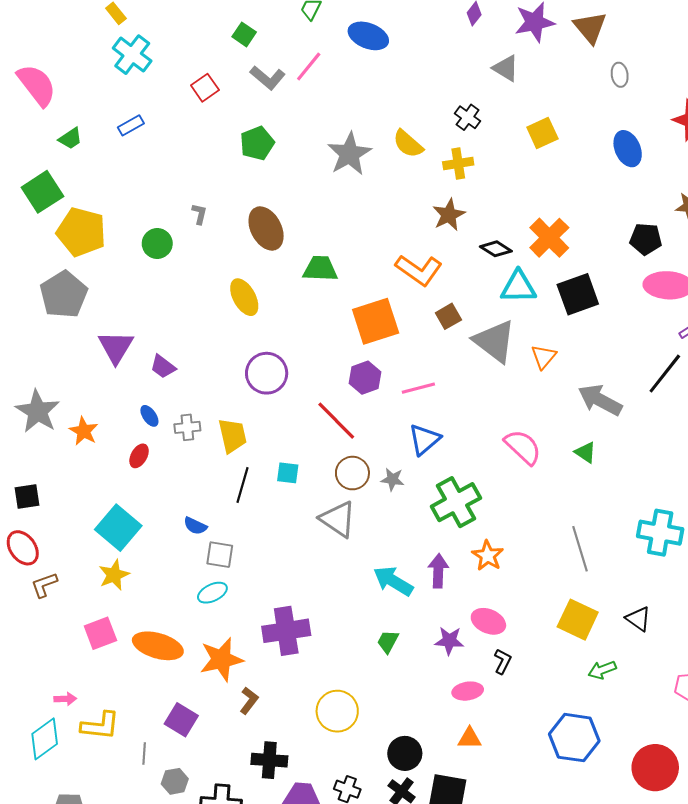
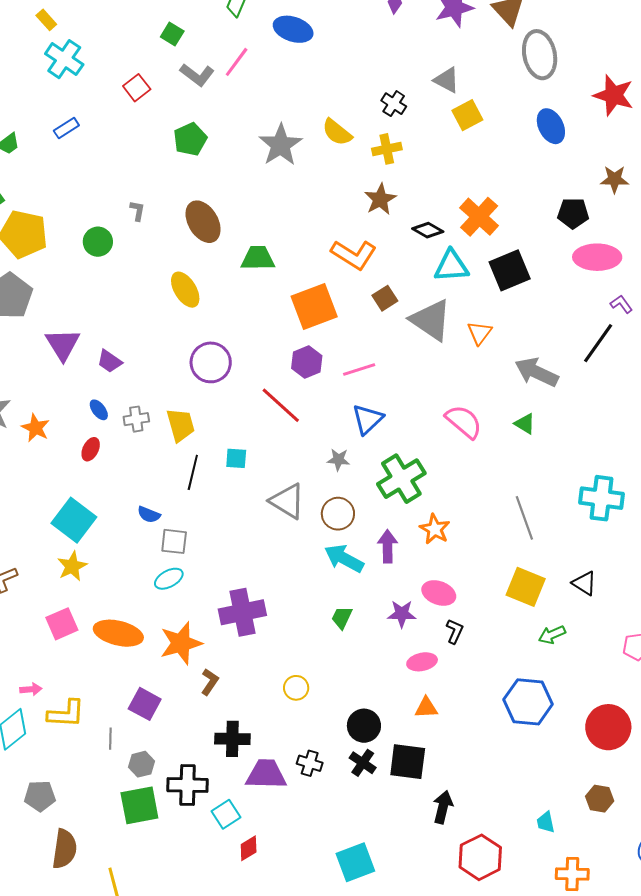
gray triangle: (506, 68) -> (447, 80), moved
gray ellipse: (620, 75) -> (540, 55), size x2.0
brown circle: (352, 473) -> (338, 514), moved
yellow circle: (337, 711) -> (296, 688), size x0.6

